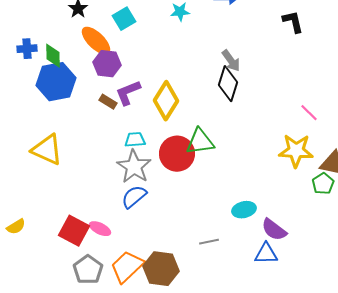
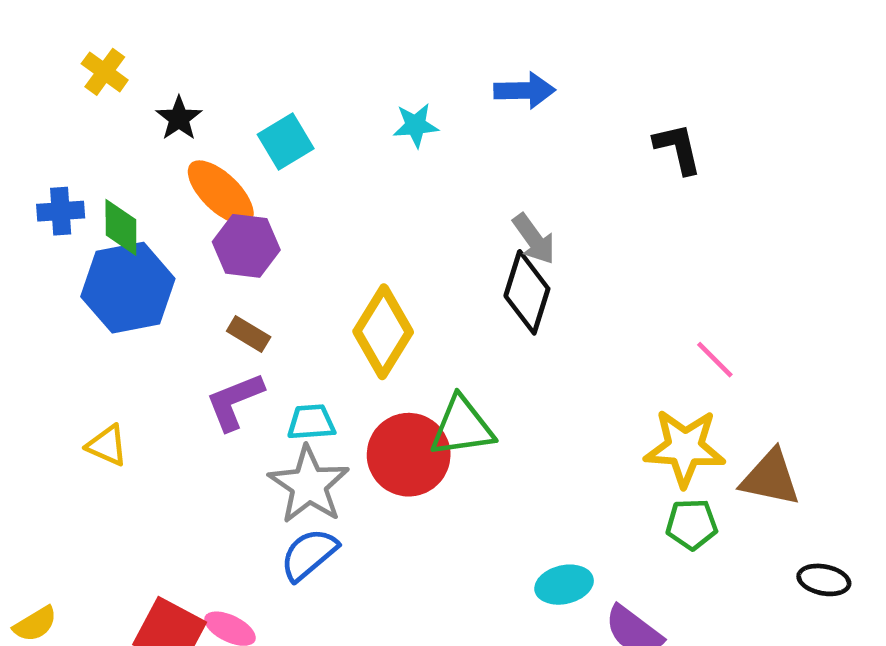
purple L-shape: (128, 93) -> (235, 401), moved
yellow triangle: (47, 150) -> (107, 445), size x0.6
green pentagon: (323, 184) -> (692, 524), moved, turned 30

